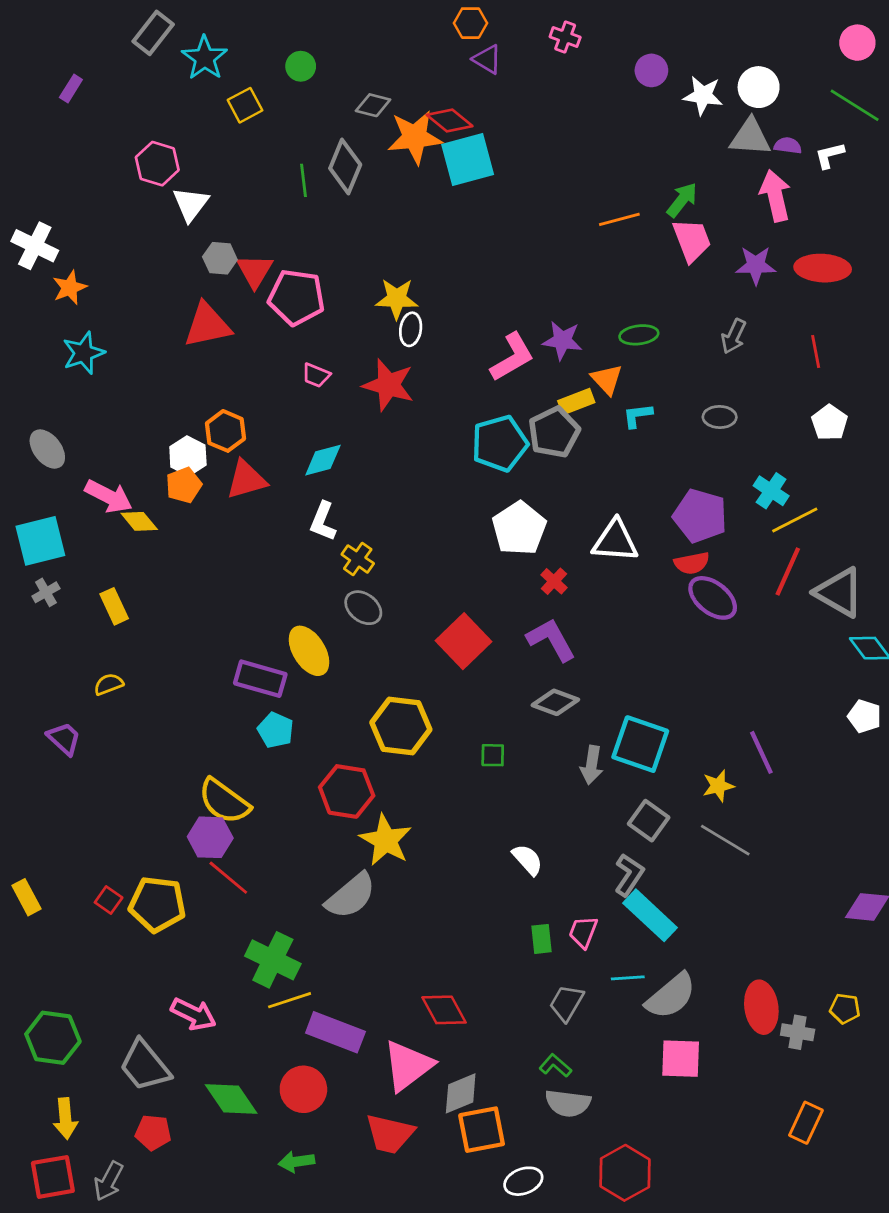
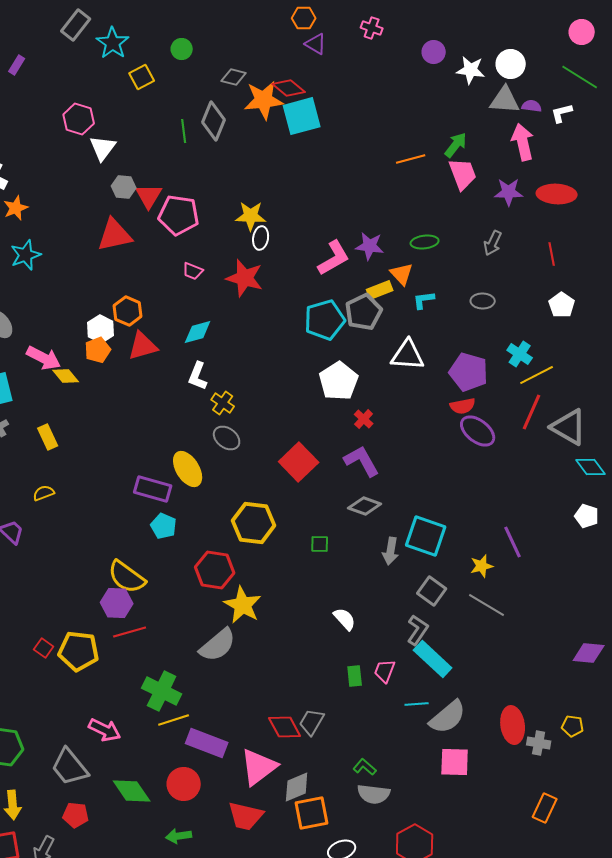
white triangle: (615, 541) -> (408, 355), moved
red line: (228, 878) -> (130, 632), turned -56
gray trapezoid: (567, 1003) -> (312, 722), moved

